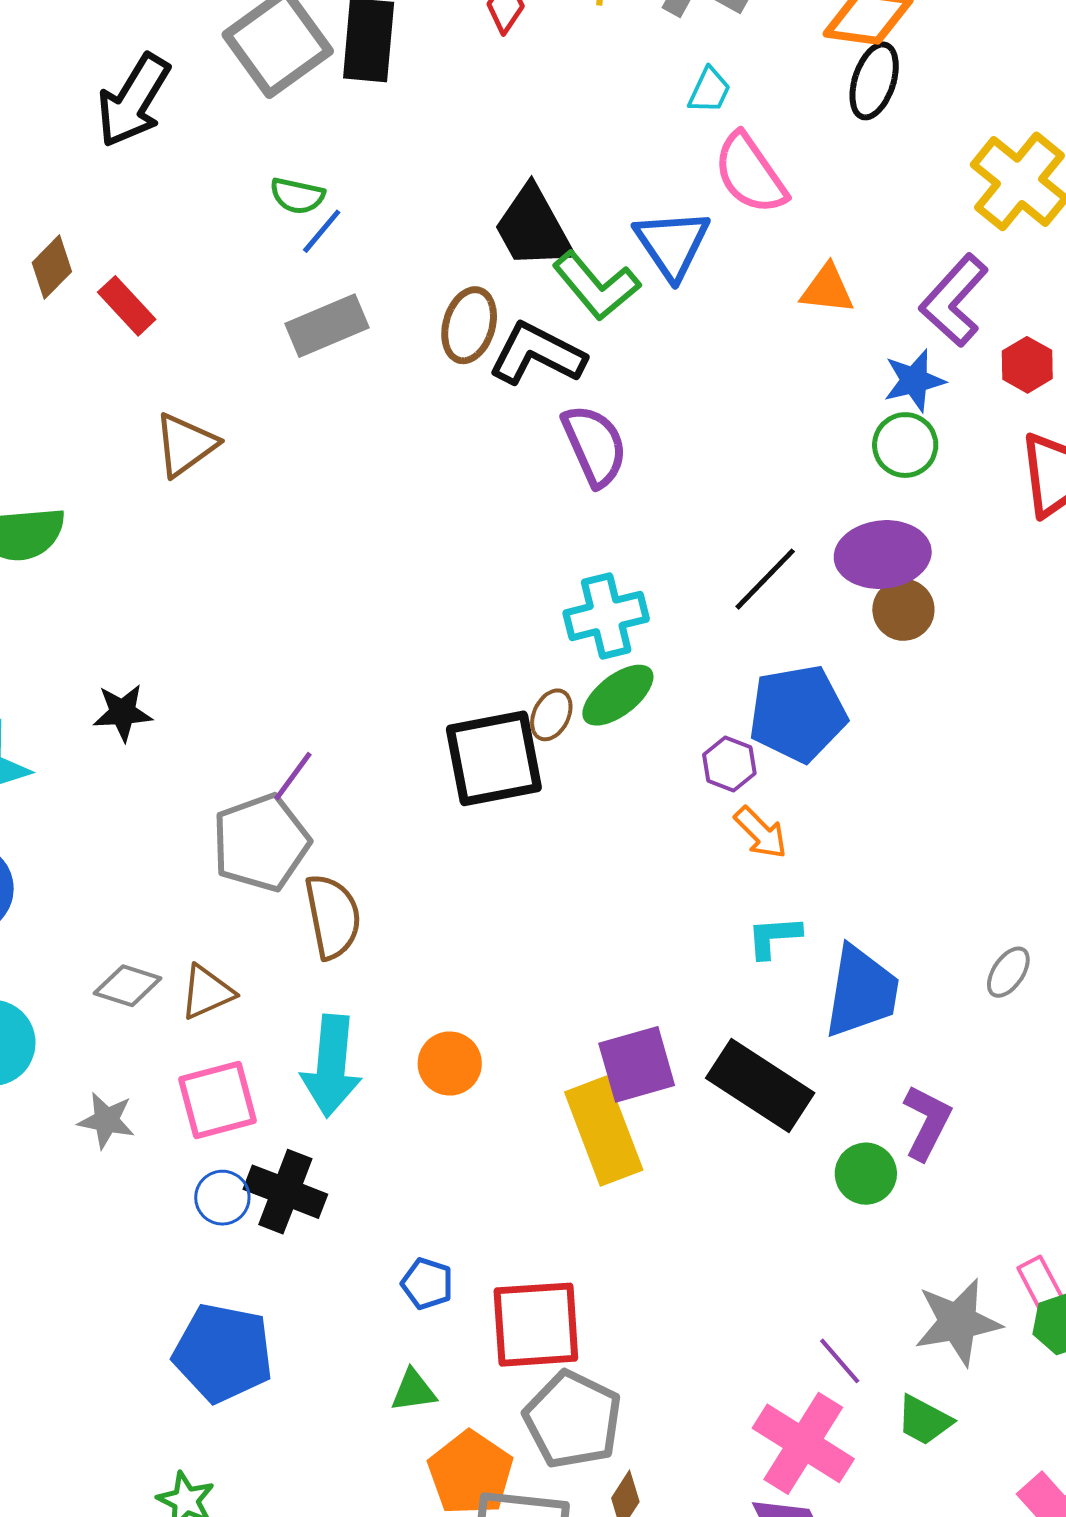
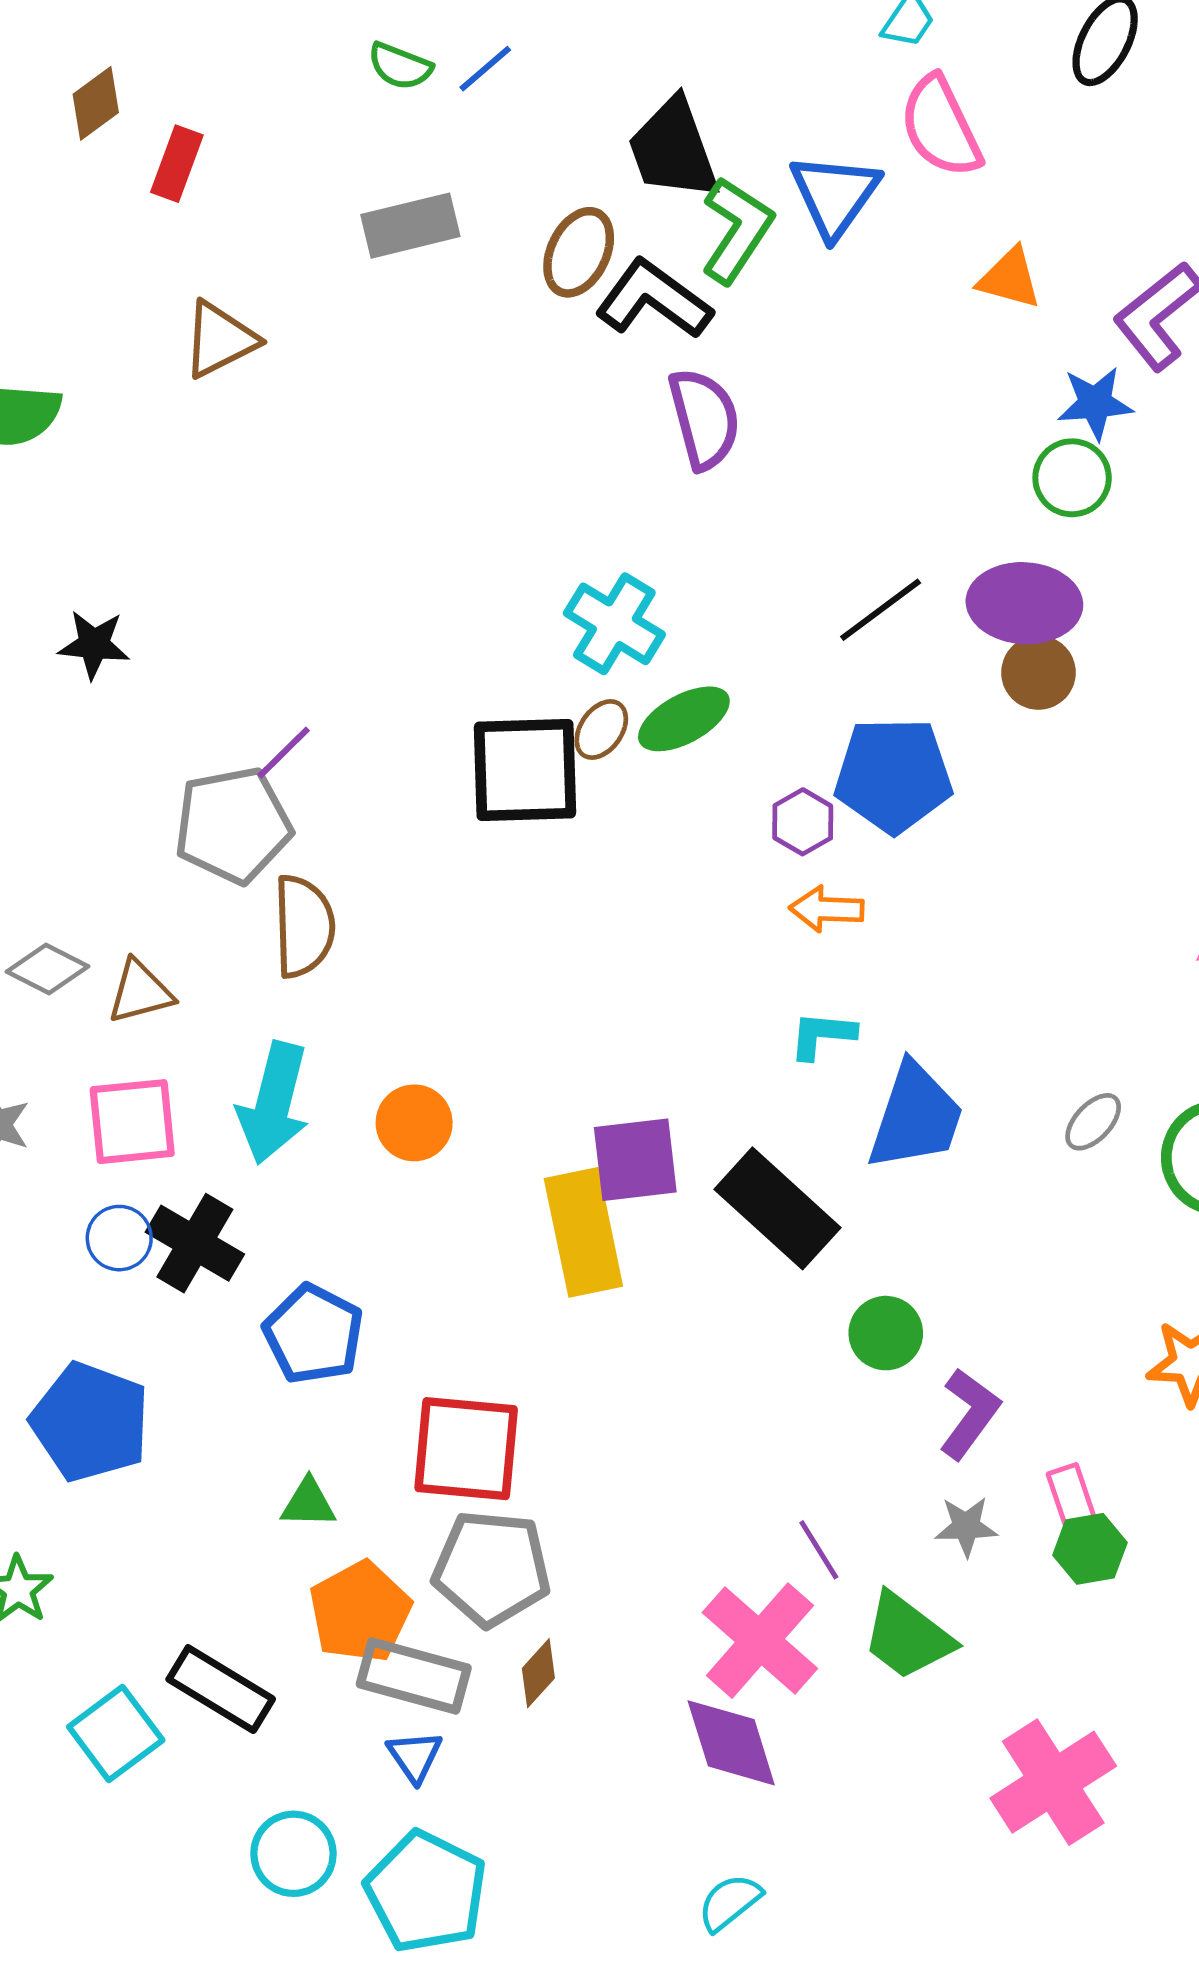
blue line: (322, 231) -> (485, 69), moved
green L-shape: (596, 286) -> (737, 230), turned -116
red rectangle: (127, 306) -> (177, 164), turned 54
cyan cross: (606, 616) -> (614, 624), moved, turned 36
orange arrow: (761, 833) -> (827, 909), turned 128
purple L-shape: (927, 1122) -> (970, 1414), moved
blue pentagon: (427, 1284) -> (314, 1334), moved, size x1.6
gray star: (958, 1322) -> (966, 1526), size x0.6
gray pentagon: (573, 1420) -> (492, 1568), turned -30
green trapezoid: (924, 1420) -> (907, 1636), size x1.4

